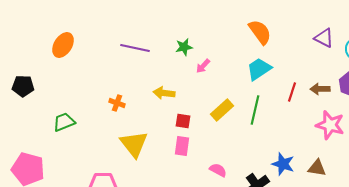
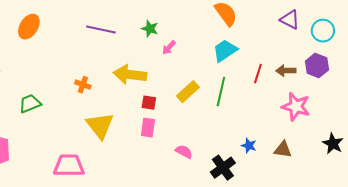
green star: (184, 47) -> (150, 29), turned 30
yellow arrow: (164, 93) -> (130, 75), size x1.5
blue star: (283, 164) -> (249, 146), size x0.7

